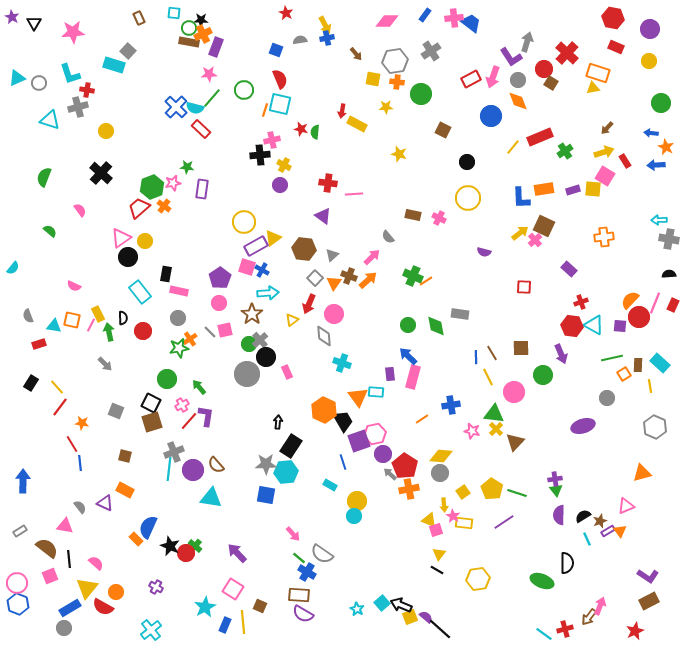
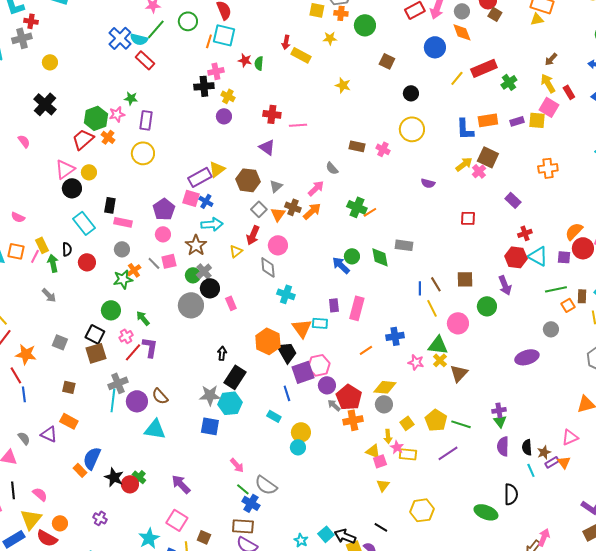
yellow arrow: (604, 152) -> (548, 83), turned -102
yellow circle: (244, 222) -> (143, 153), moved
blue arrow: (408, 356) -> (341, 265), moved
orange star: (82, 423) -> (26, 354), size x1.5
black semicircle: (583, 516) -> (527, 447), turned -63
black line: (437, 570) -> (381, 527), moved

